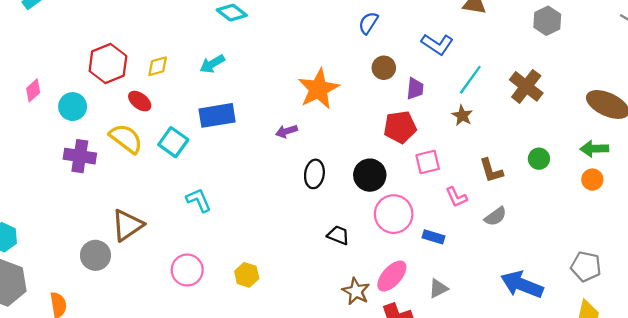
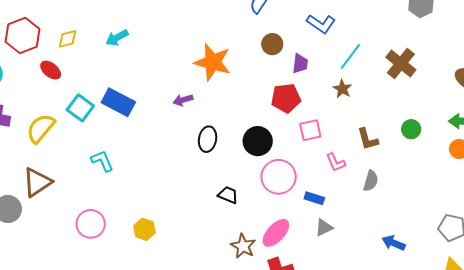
orange star: (318, 89) -> (213, 62), turned -30
blue rectangle: (217, 115) -> (118, 102), moved, turned 36
yellow semicircle: (126, 139) -> (41, 128), moved, turned -88
gray semicircle: (495, 216) -> (371, 181), turned -40
blue arrow: (522, 285) -> (394, 243), size x0.6
gray triangle: (438, 288) -> (324, 228), moved

